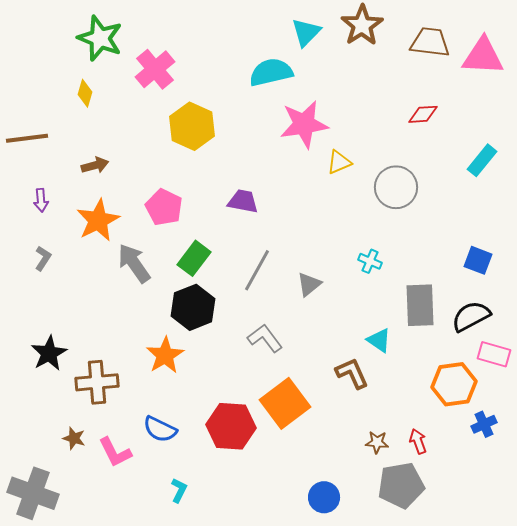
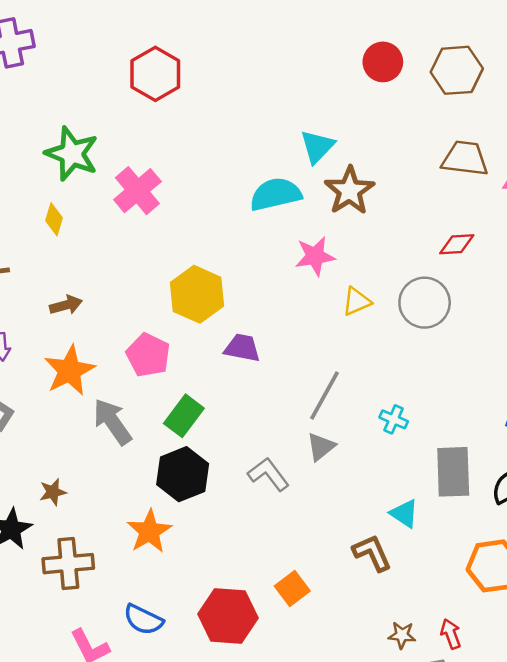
brown star: (362, 25) -> (349, 191), moved
pink star: (304, 124) -> (315, 256), size x0.7
yellow hexagon: (192, 126) -> (197, 294), moved
gray circle: (396, 187) -> (425, 303), moved
gray line: (257, 270) -> (324, 396), moved
gray L-shape: (265, 338) -> (268, 474), moved
orange square: (285, 403) -> (292, 589), size x0.6
brown star: (74, 438) -> (53, 492), moved, turned -30

